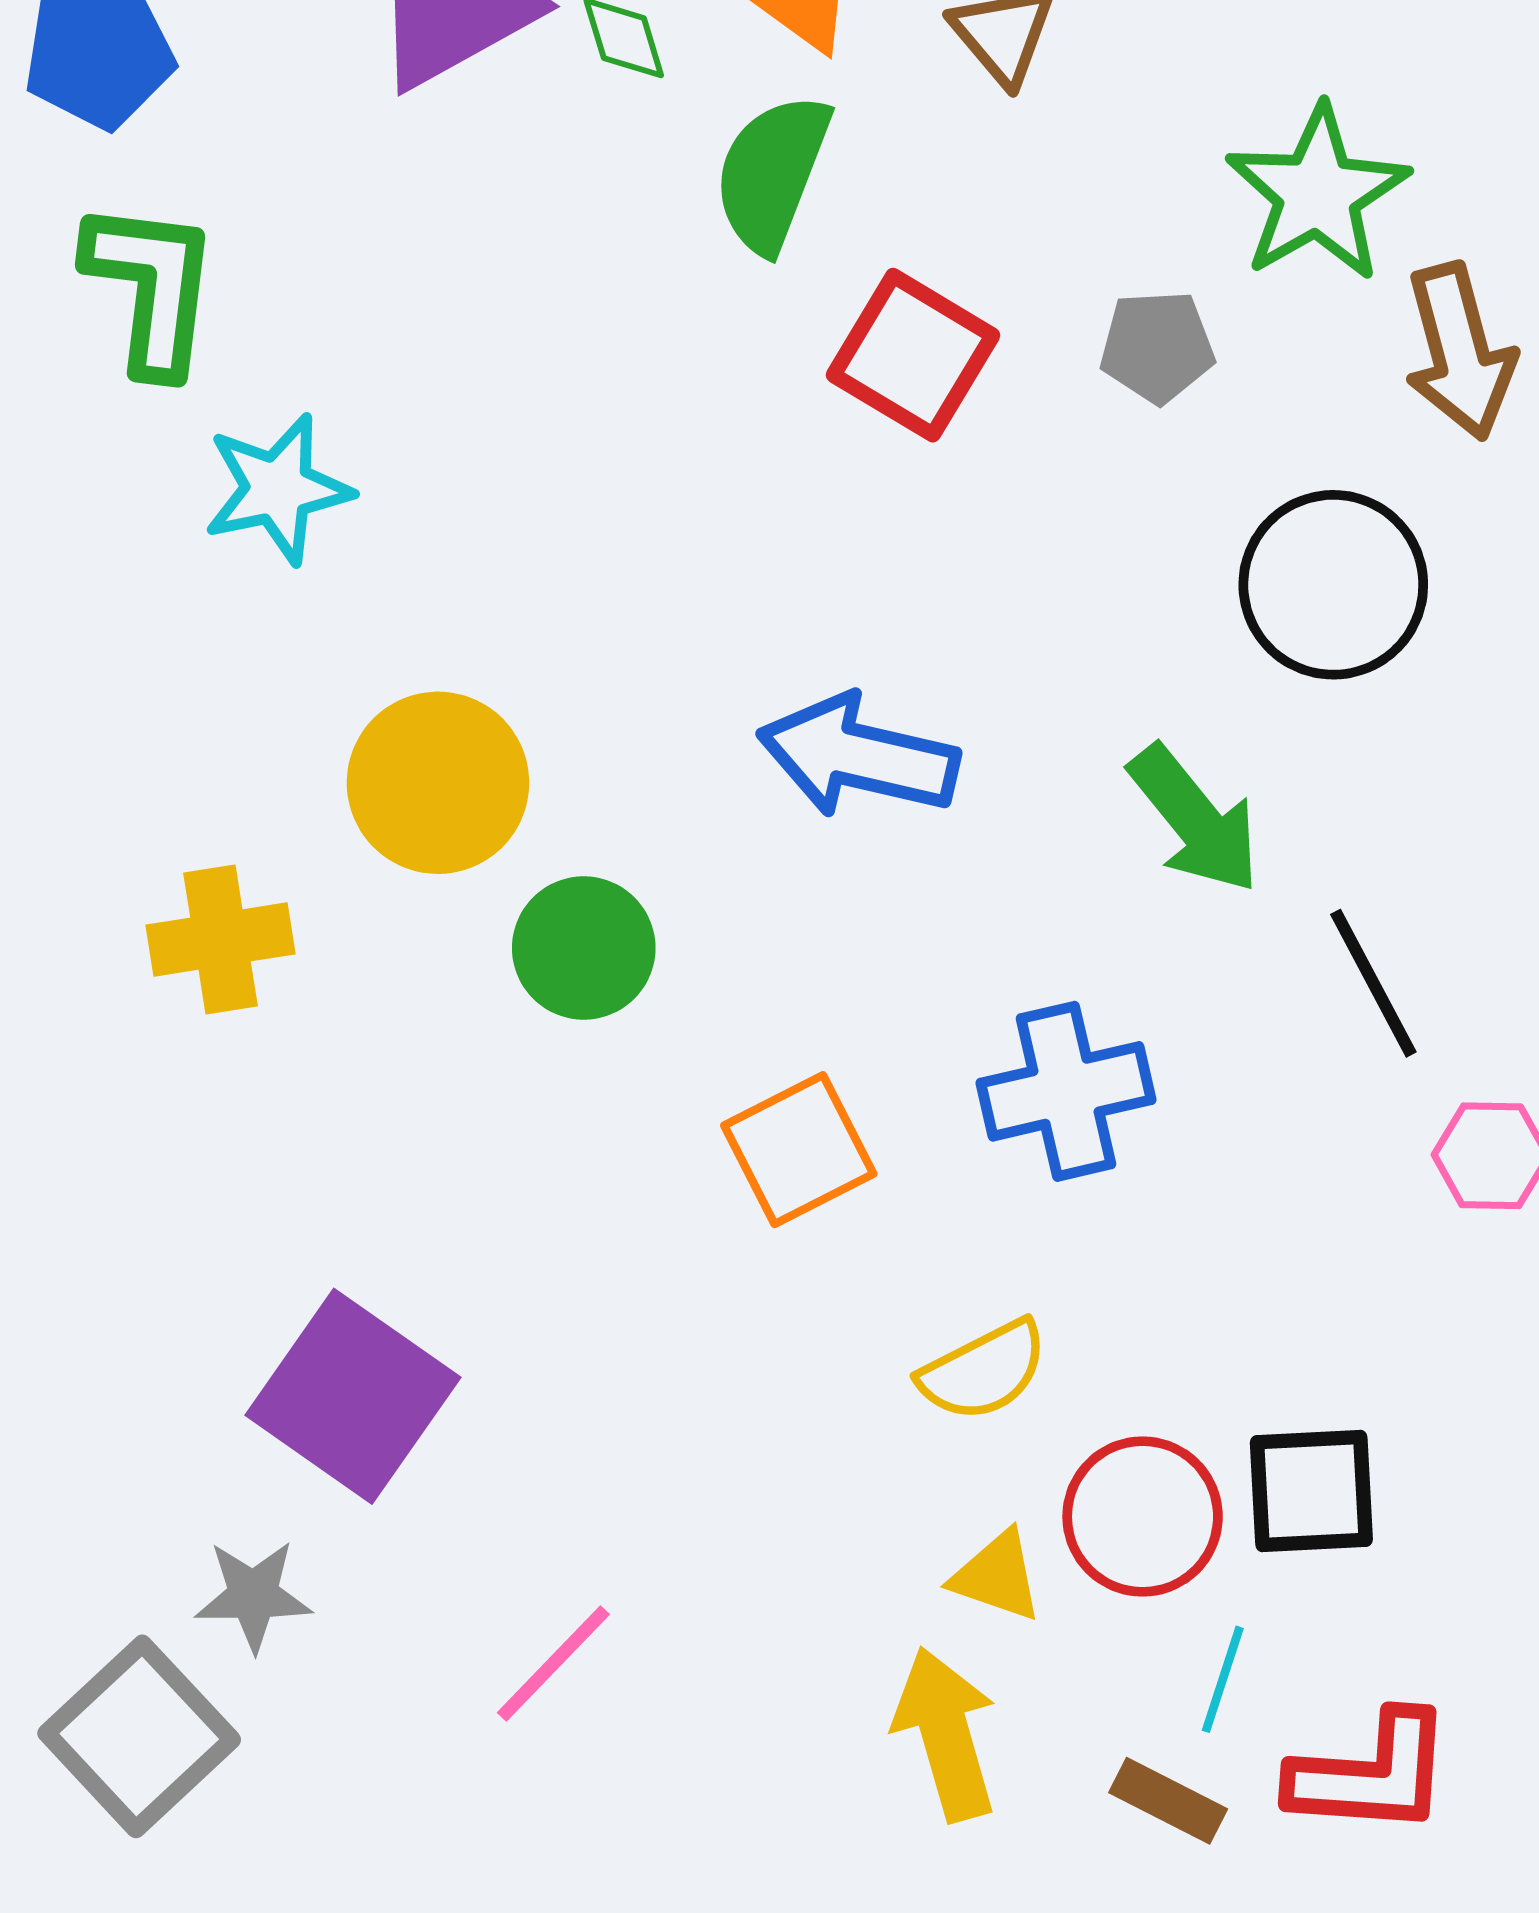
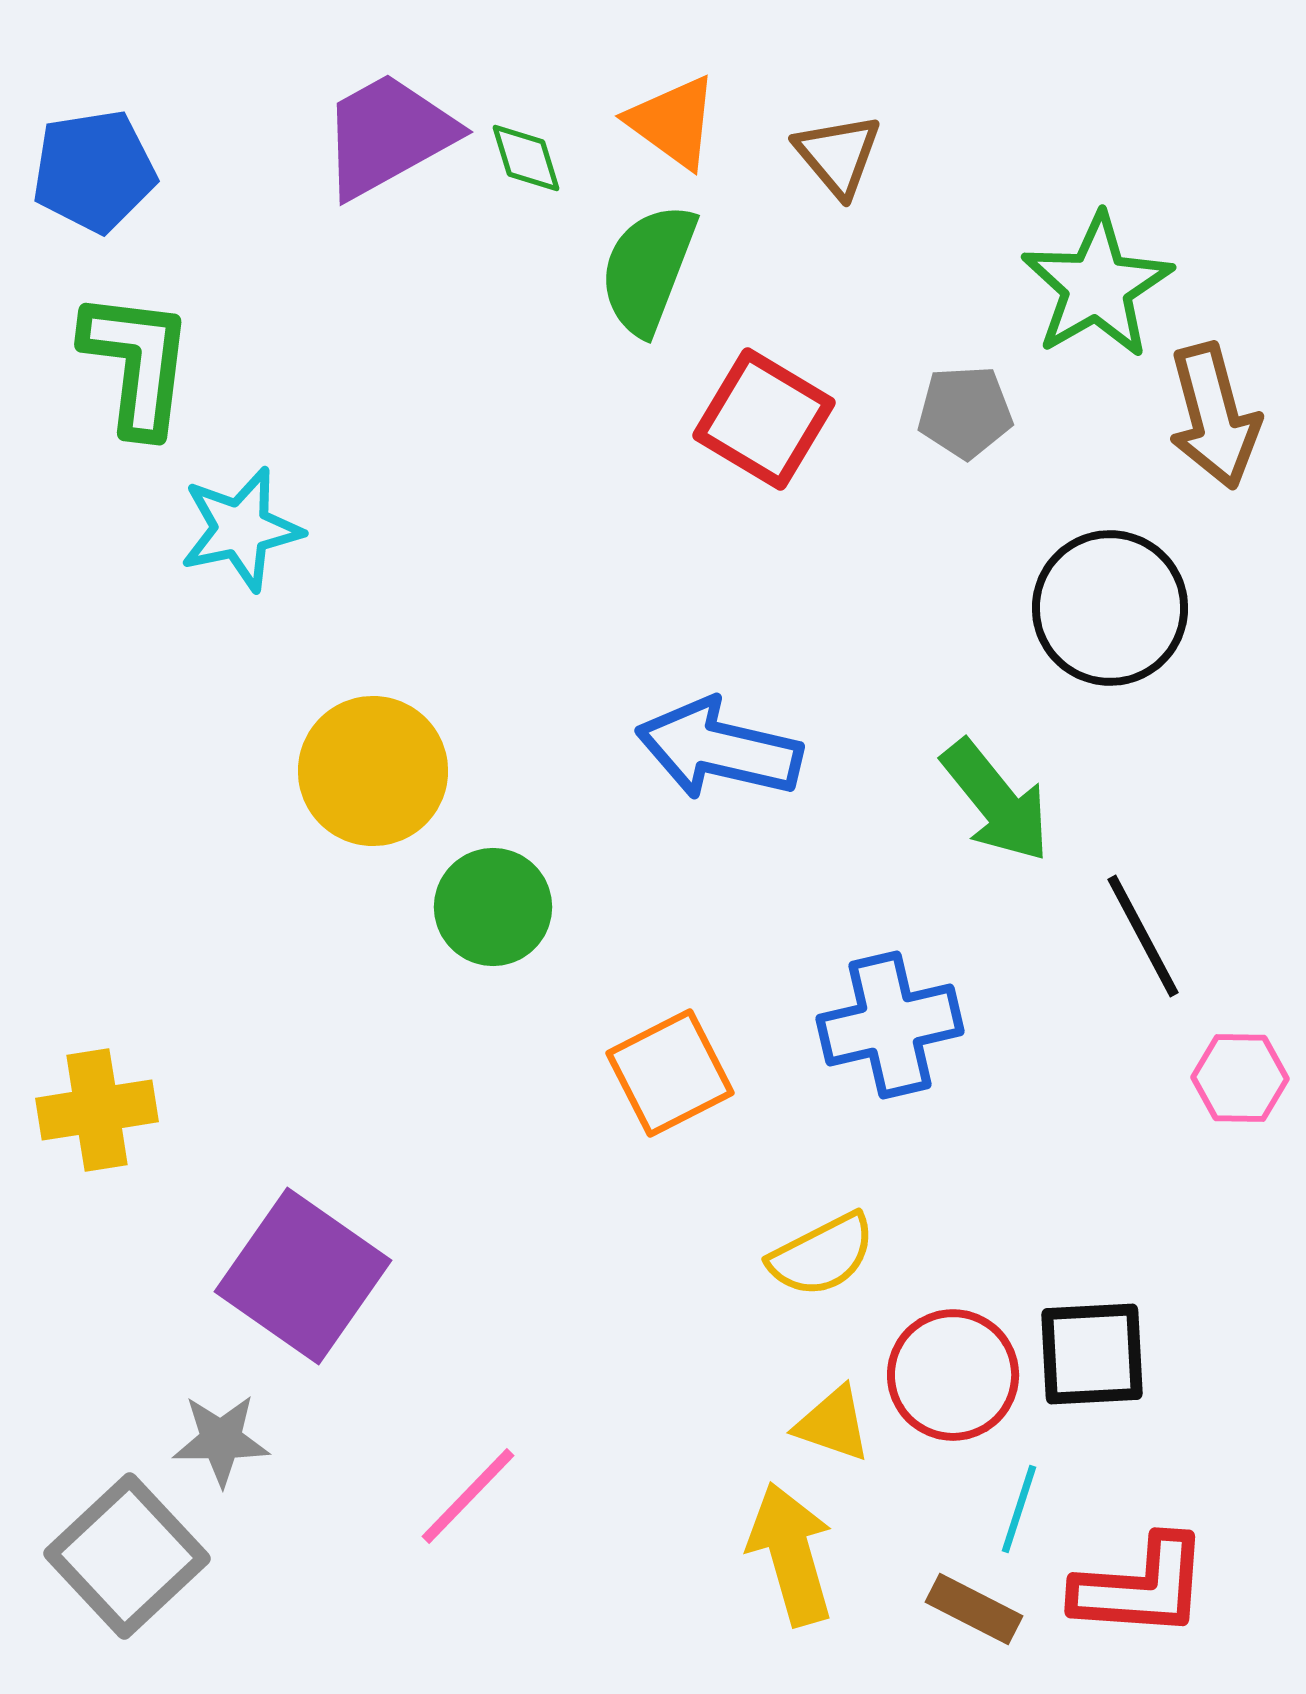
yellow cross: (221, 939) -> (97, 1110), moved

